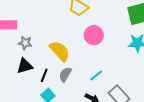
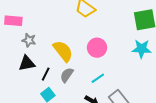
pink circle: (94, 35) -> (97, 48), moved

